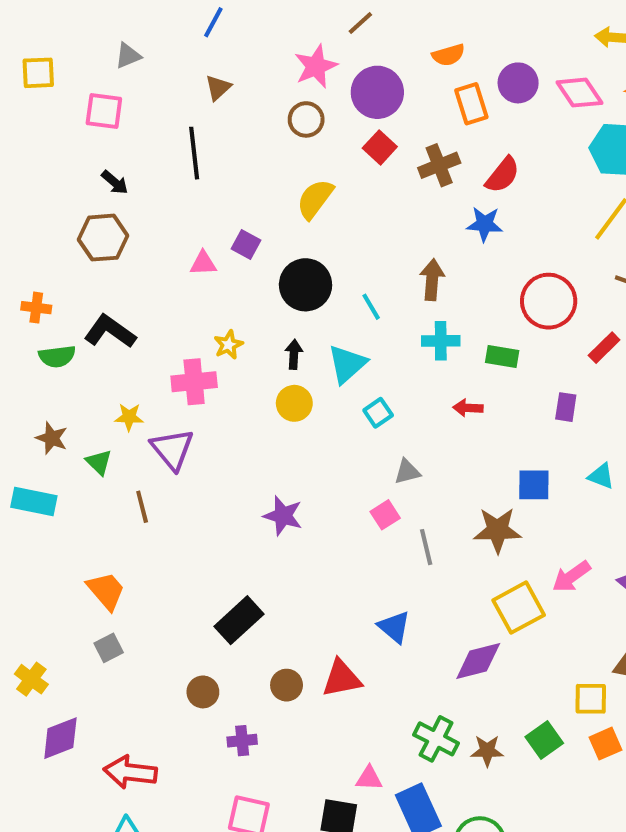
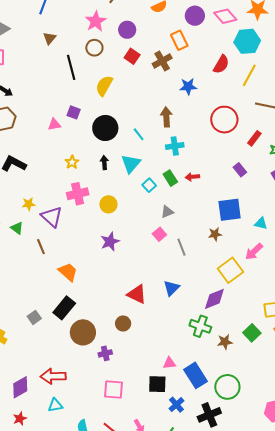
purple circle: (377, 92) -> (127, 30), size x0.7
orange rectangle: (471, 104) -> (179, 40), moved
black line: (194, 153) -> (71, 67), moved
red semicircle: (503, 175) -> (221, 64), moved
green rectangle: (502, 357) -> (170, 178), moved, turned 56
pink cross: (194, 382) -> (78, 194), moved
yellow circle: (294, 403) -> (108, 204), moved
purple rectangle: (566, 407) -> (240, 170), turned -40
cyan triangle: (601, 476) -> (261, 223), moved
blue square: (534, 485) -> (230, 210), size x1.4
purple star: (283, 516) -> (110, 242), turned -30
brown star: (497, 530) -> (215, 234), size x0.6
orange trapezoid: (106, 591) -> (68, 272), moved
black rectangle: (239, 620) -> (64, 308), moved
blue triangle: (394, 627) -> (171, 288), turned 42
red triangle: (342, 678) -> (137, 294), moved, turned 45
brown circle: (203, 692) -> (83, 332), size x1.6
purple diamond: (60, 738) -> (20, 387), moved
green cross: (436, 739) -> (200, 326), moved

